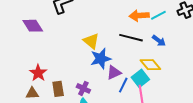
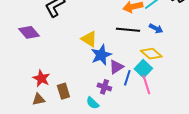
purple cross: (83, 88) -> (104, 87), moved

